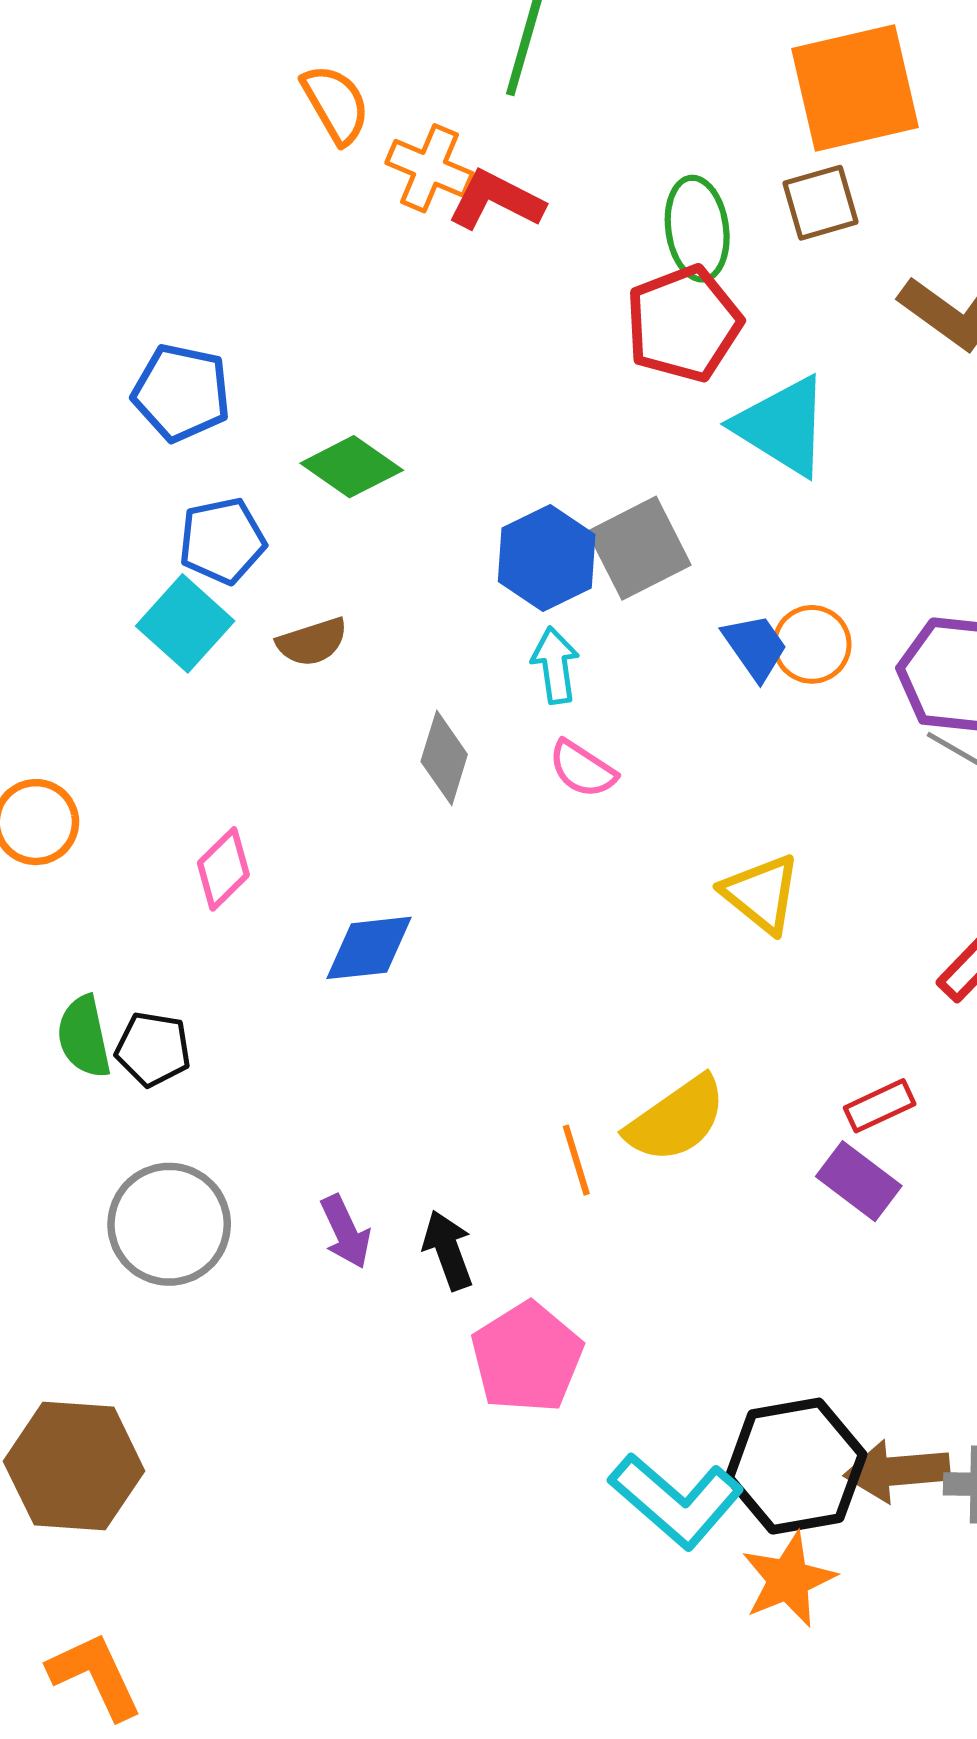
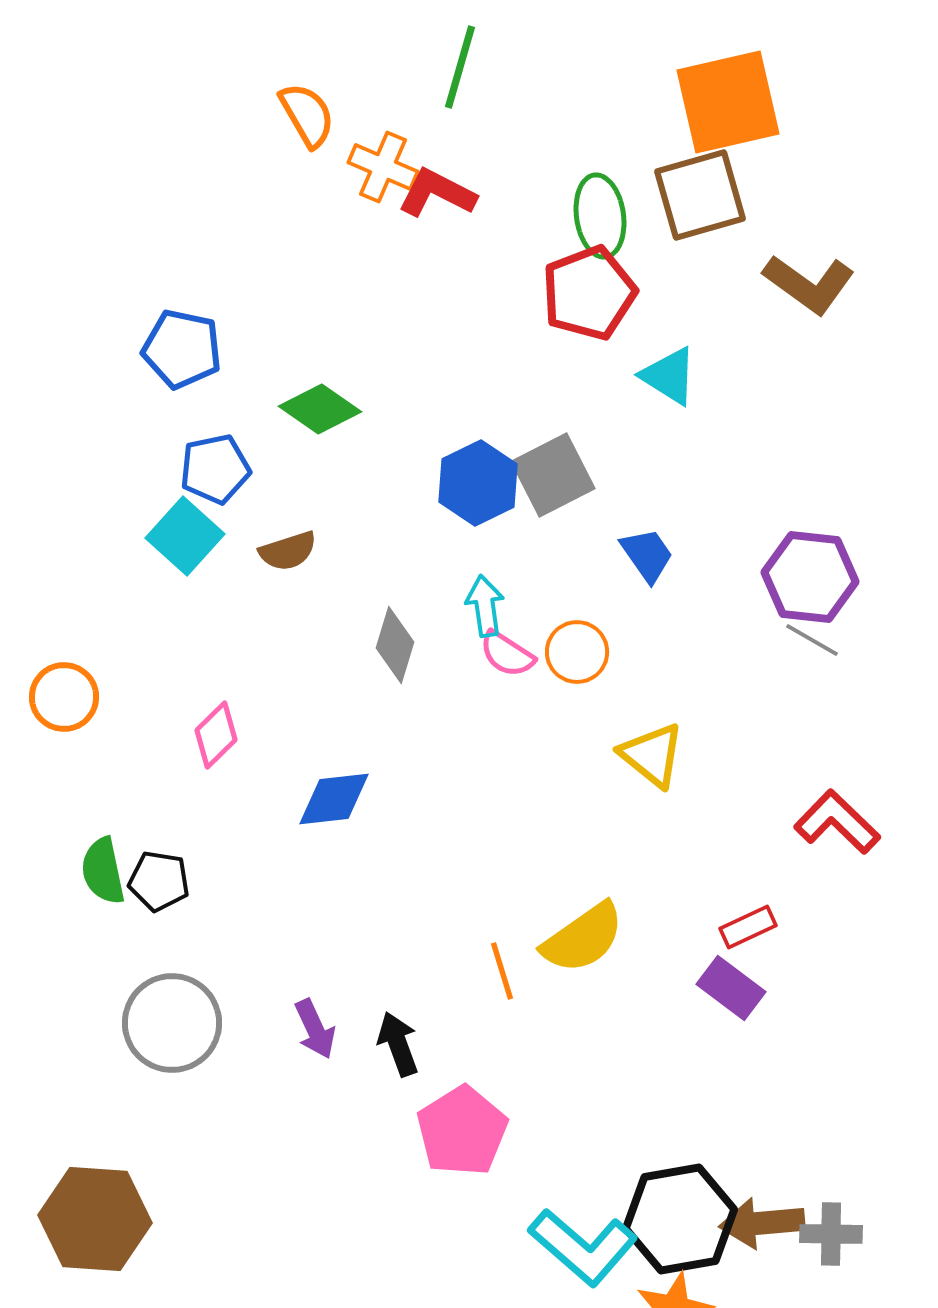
brown square: (821, 203) -> (700, 195), size x1.5
cyan triangle: (782, 426) -> (669, 376), size x0.7
orange circle: (812, 644) -> (577, 652), moved
cyan arrow: (555, 665) -> (485, 606), moved

